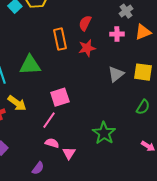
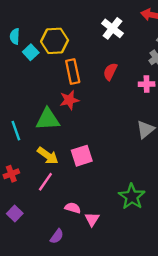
orange rectangle: (60, 39) -> (73, 72), moved
red star: (87, 48) -> (69, 100), moved
yellow arrow: (17, 103) -> (48, 156), moved
pink line: (49, 120) -> (45, 182), moved

